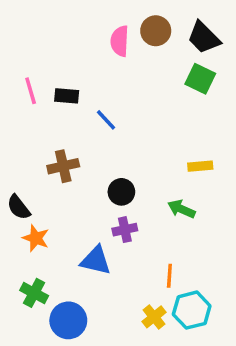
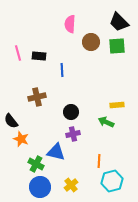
brown circle: (156, 31) -> (91, 42), moved
green square: (200, 79) -> (117, 46), turned -30
blue line: (106, 120) -> (62, 70), turned 40
yellow rectangle: (200, 166) -> (117, 105), moved
green cross: (34, 293) -> (36, 164), moved
yellow cross: (154, 317) -> (71, 185), moved

